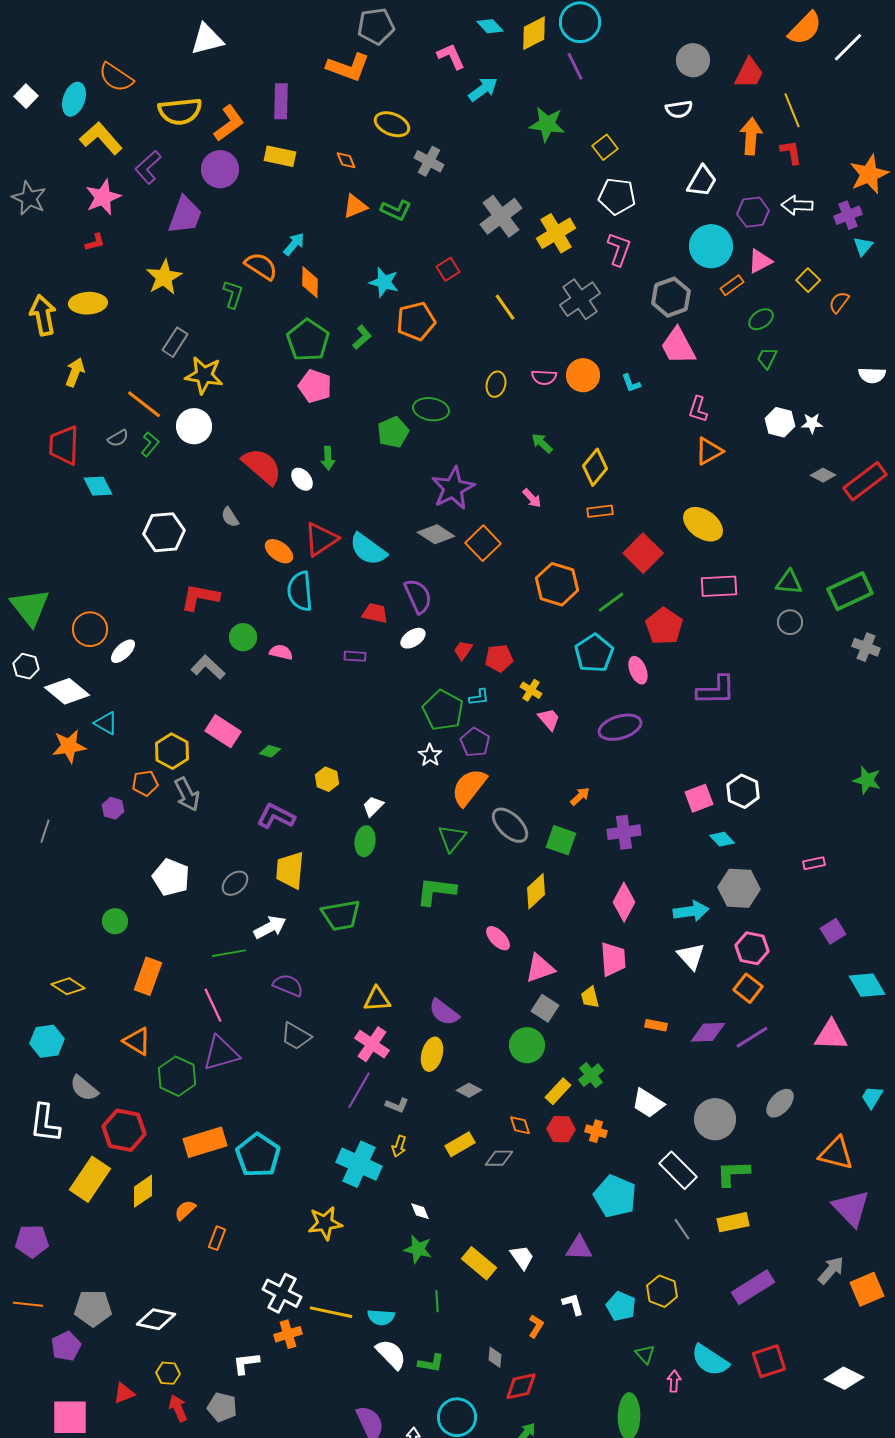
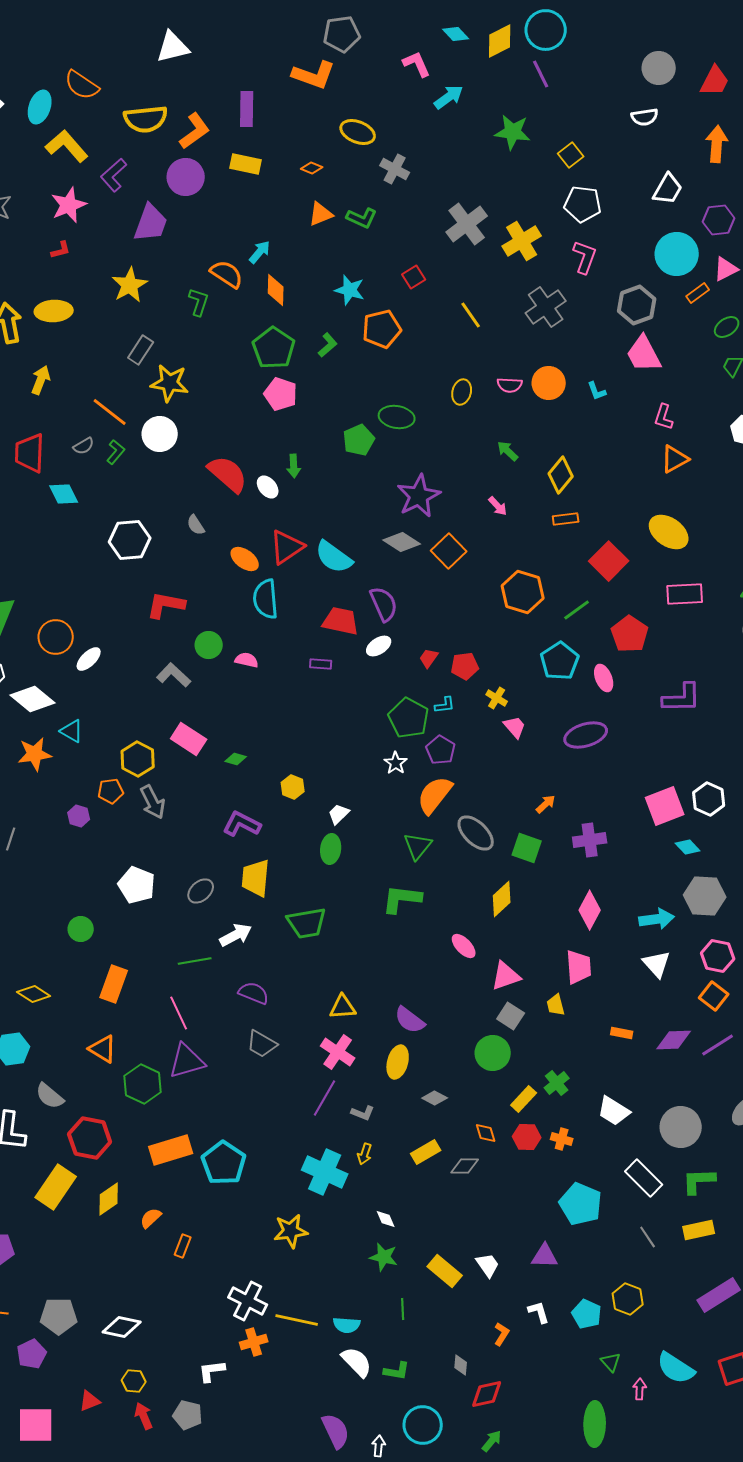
orange diamond: (346, 160) -> (312, 168), turned -45
red trapezoid: (375, 613) -> (341, 621), size x1.4
pink square: (699, 798) -> (665, 806), size x1.4

